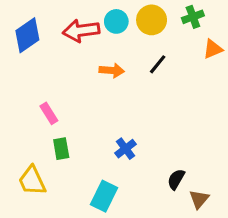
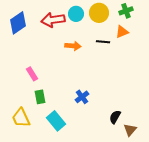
orange triangle: (213, 49) -> (122, 32), moved
black line: (158, 64) -> (103, 42), turned 56
cyan rectangle: (104, 196) -> (56, 121), moved, turned -66

